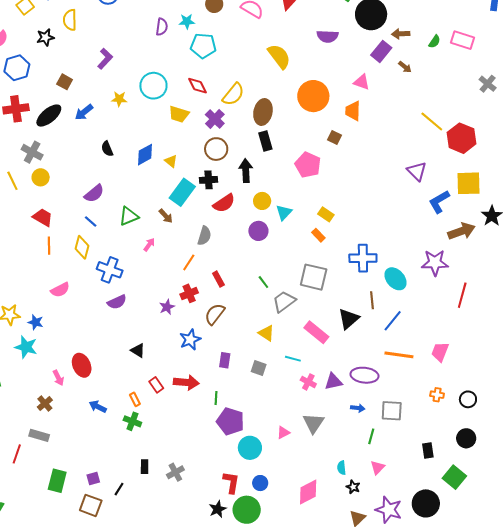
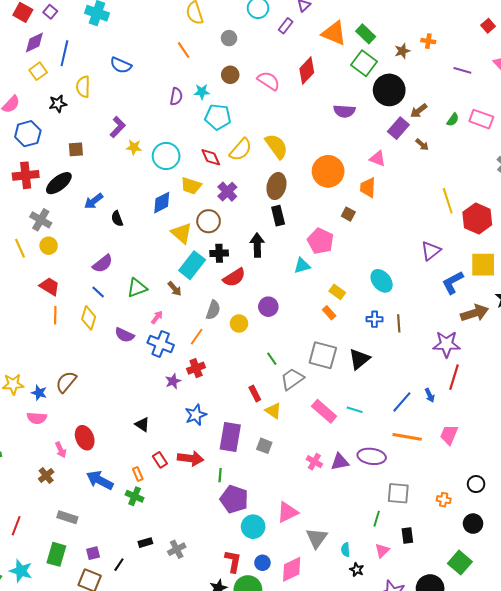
brown arrow: (401, 34) -> (419, 111), turned -36
yellow semicircle: (279, 56) -> (276, 146), moved
brown square: (65, 82) -> (76, 149), turned -35
yellow semicircle: (233, 94) -> (241, 150), moved
yellow star: (119, 99) -> (134, 147), moved
blue arrow: (84, 112) -> (94, 201), moved
yellow line: (432, 122) -> (448, 201), turned 30
brown circle: (216, 149) -> (209, 221), moved
blue diamond: (145, 155) -> (162, 203), moved
yellow triangle: (171, 161) -> (181, 233), size x1.6
purple triangle: (417, 171) -> (431, 251), turned 35
yellow circle: (262, 201) -> (239, 323), moved
cyan triangle: (284, 212) -> (302, 266), moved, turned 30
blue cross: (363, 258) -> (375, 319), moved, size x0.6
blue cross: (110, 270) -> (161, 344), moved
red rectangle: (218, 279) -> (255, 393), moved
cyan ellipse: (396, 279) -> (382, 281), moved
pink semicircle: (60, 290) -> (37, 418), moved, turned 30
red line: (462, 295) -> (454, 377), moved
brown line: (372, 300) -> (399, 323), moved
purple semicircle: (117, 302) -> (124, 335), moved, turned 48
brown semicircle: (215, 314) -> (66, 382), moved
black triangle: (349, 319) -> (359, 359), moved
cyan star: (26, 347) -> (21, 571), moved
cyan line: (293, 359) -> (355, 410), moved
purple rectangle: (225, 360) -> (230, 437), size x1.8
orange cross: (437, 395) -> (444, 500), moved
blue arrow: (98, 407) -> (100, 480), size x1.5
blue arrow: (358, 408) -> (430, 395), moved, turned 56
gray triangle: (313, 423) -> (317, 538), moved
pink triangle: (283, 432) -> (287, 512), size x1.6
gray rectangle: (39, 435) -> (67, 517), moved
black rectangle: (428, 451) -> (407, 535), moved
black rectangle: (145, 467) -> (145, 543), turned 72
pink diamond: (308, 492) -> (292, 569), moved

